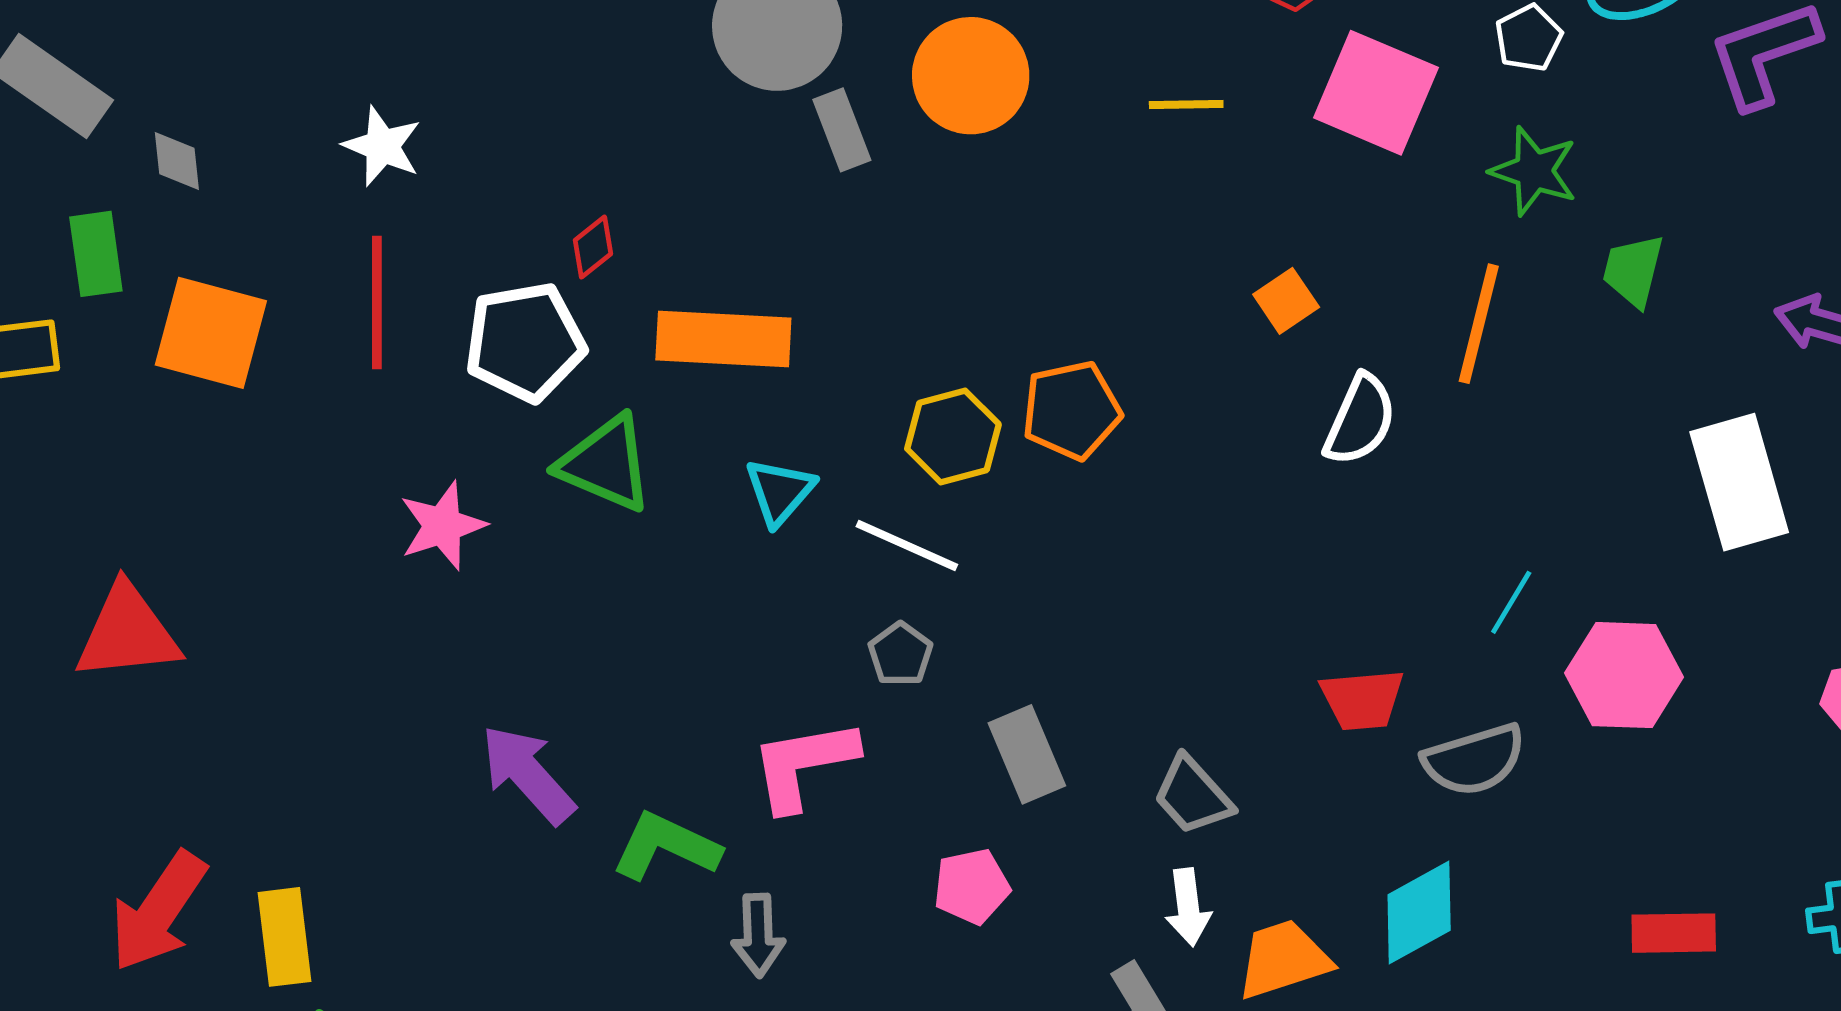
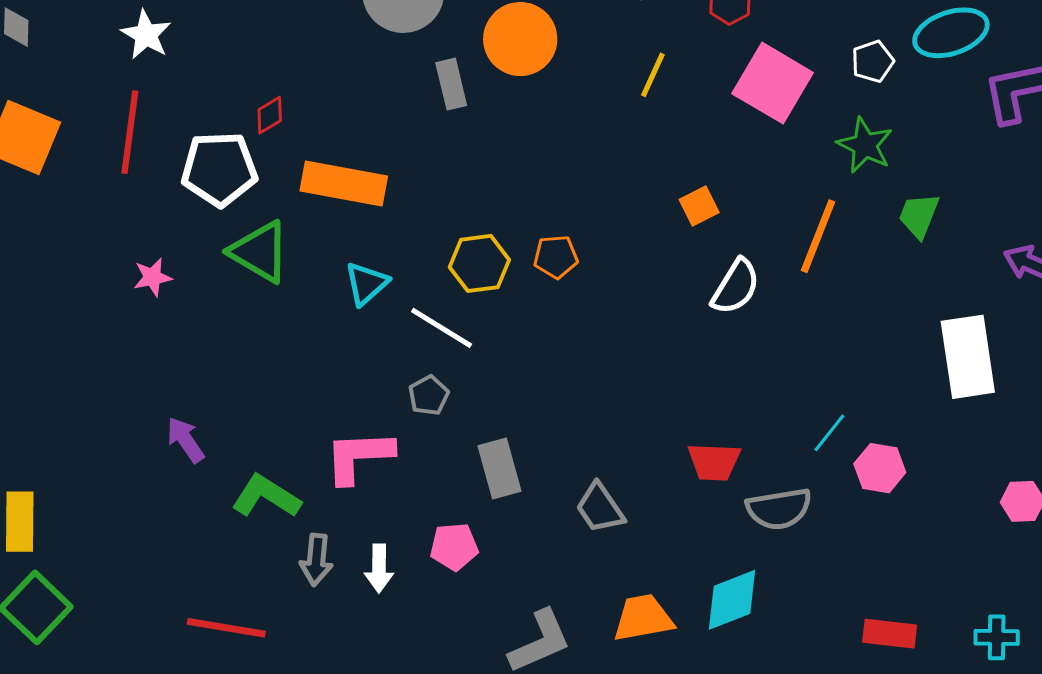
yellow line: (1186, 104) -> (653, 75), turned -72
gray rectangle: (842, 130) -> (451, 84), moved
orange pentagon: (1071, 410) -> (556, 257), size x0.7
pink star: (442, 526) -> (152, 277), size x0.7
cyan line: (1511, 602) -> (829, 433), moved
pink hexagon: (1624, 675) -> (880, 468), size x0.7
purple arrow: (528, 774) -> (185, 440), size x0.7
white arrow: (1188, 907) -> (379, 568), moved

